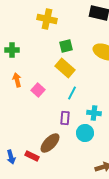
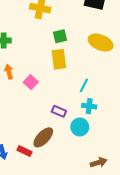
yellow rectangle: (65, 68) -> (59, 59), turned 42
cyan line: (72, 93) -> (84, 85), moved
purple rectangle: (65, 118) -> (59, 111), turned -72

